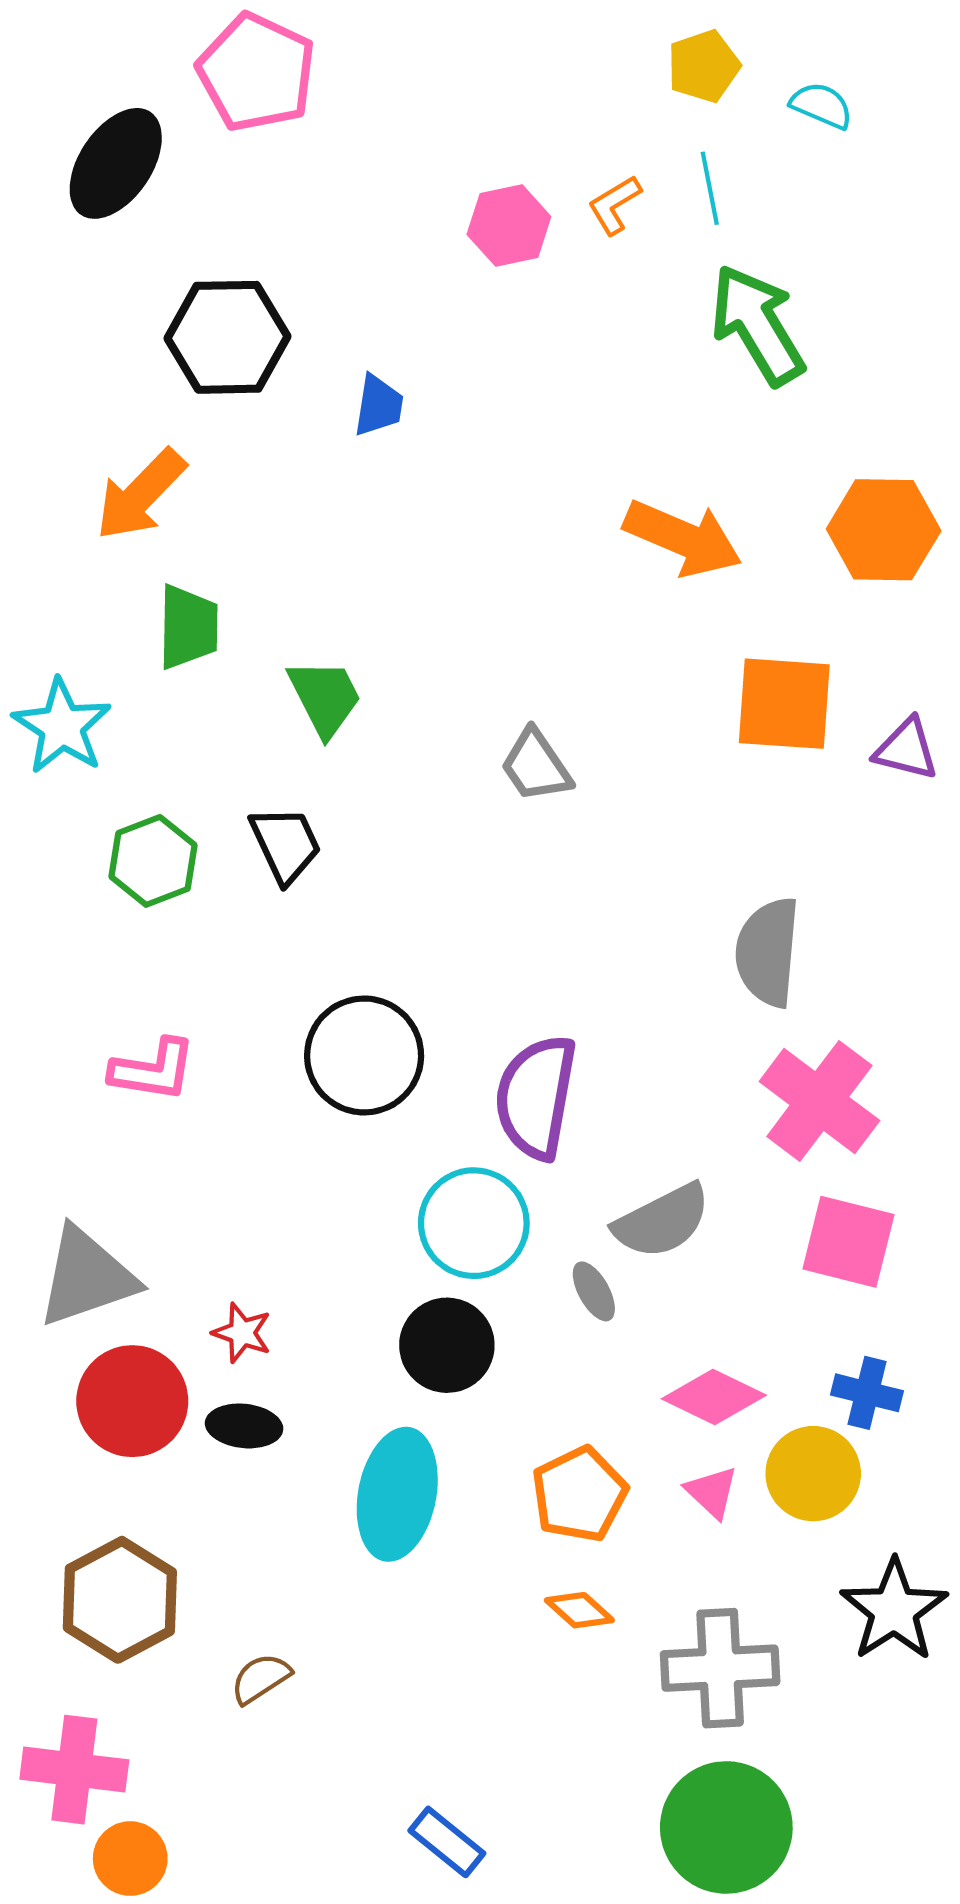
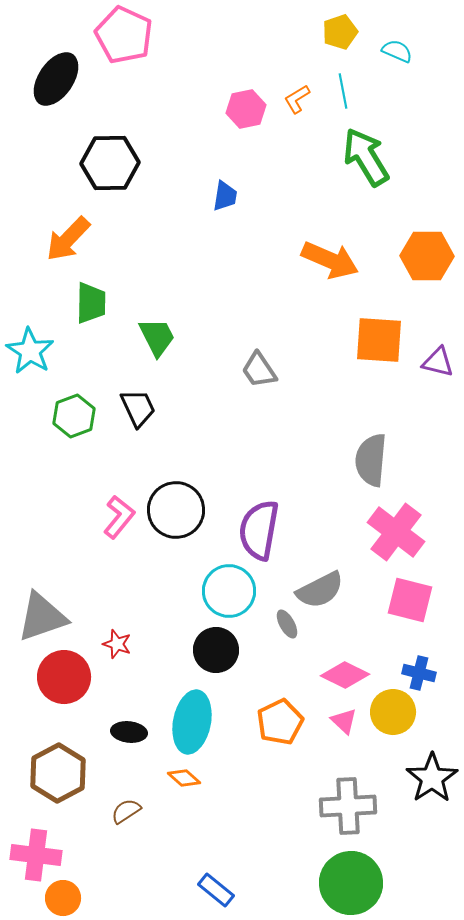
blue trapezoid: (379, 406) -> (225, 196), moved
pink L-shape: (153, 1070) -> (119, 517), moved, turned -60
black ellipse: (244, 1426) -> (129, 732), moved
orange diamond: (579, 1610) -> (184, 778), moved

